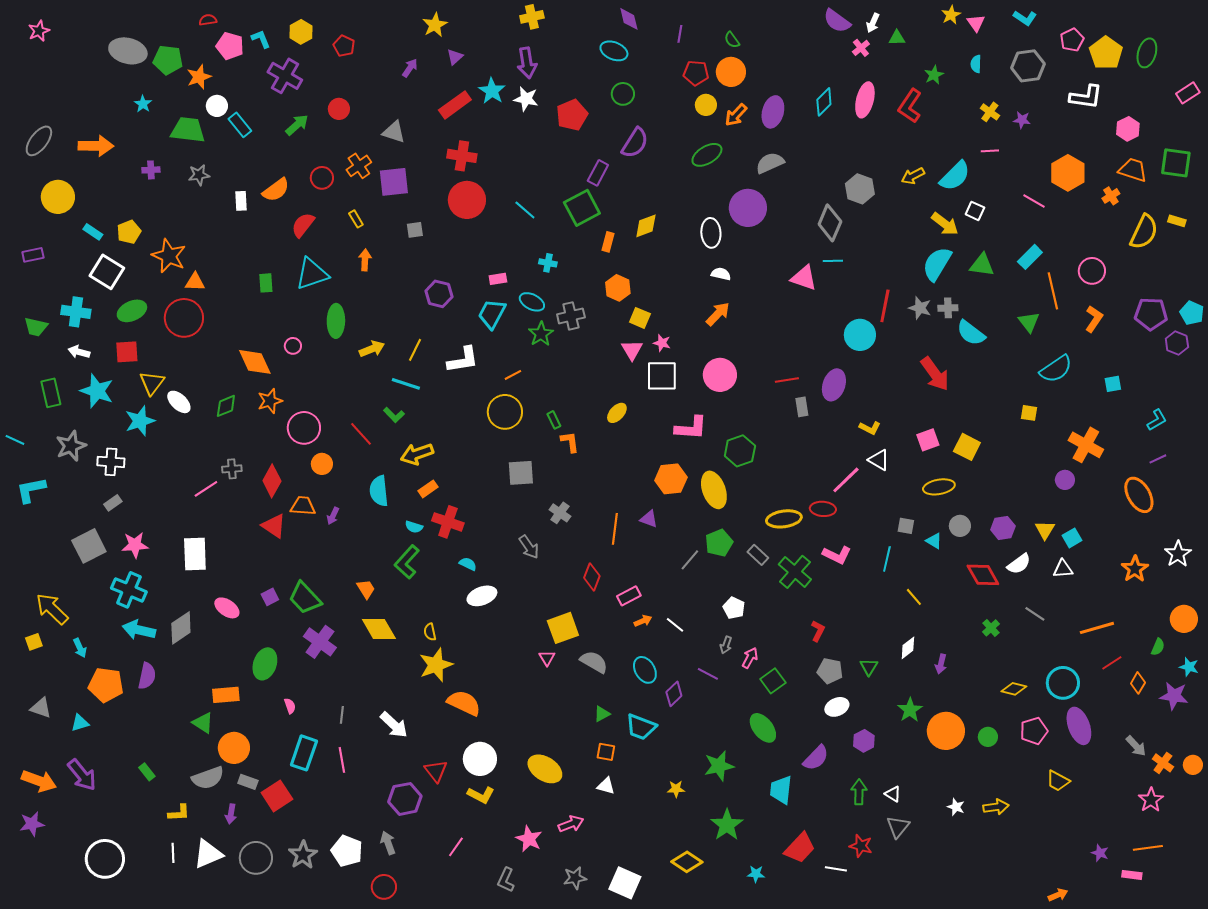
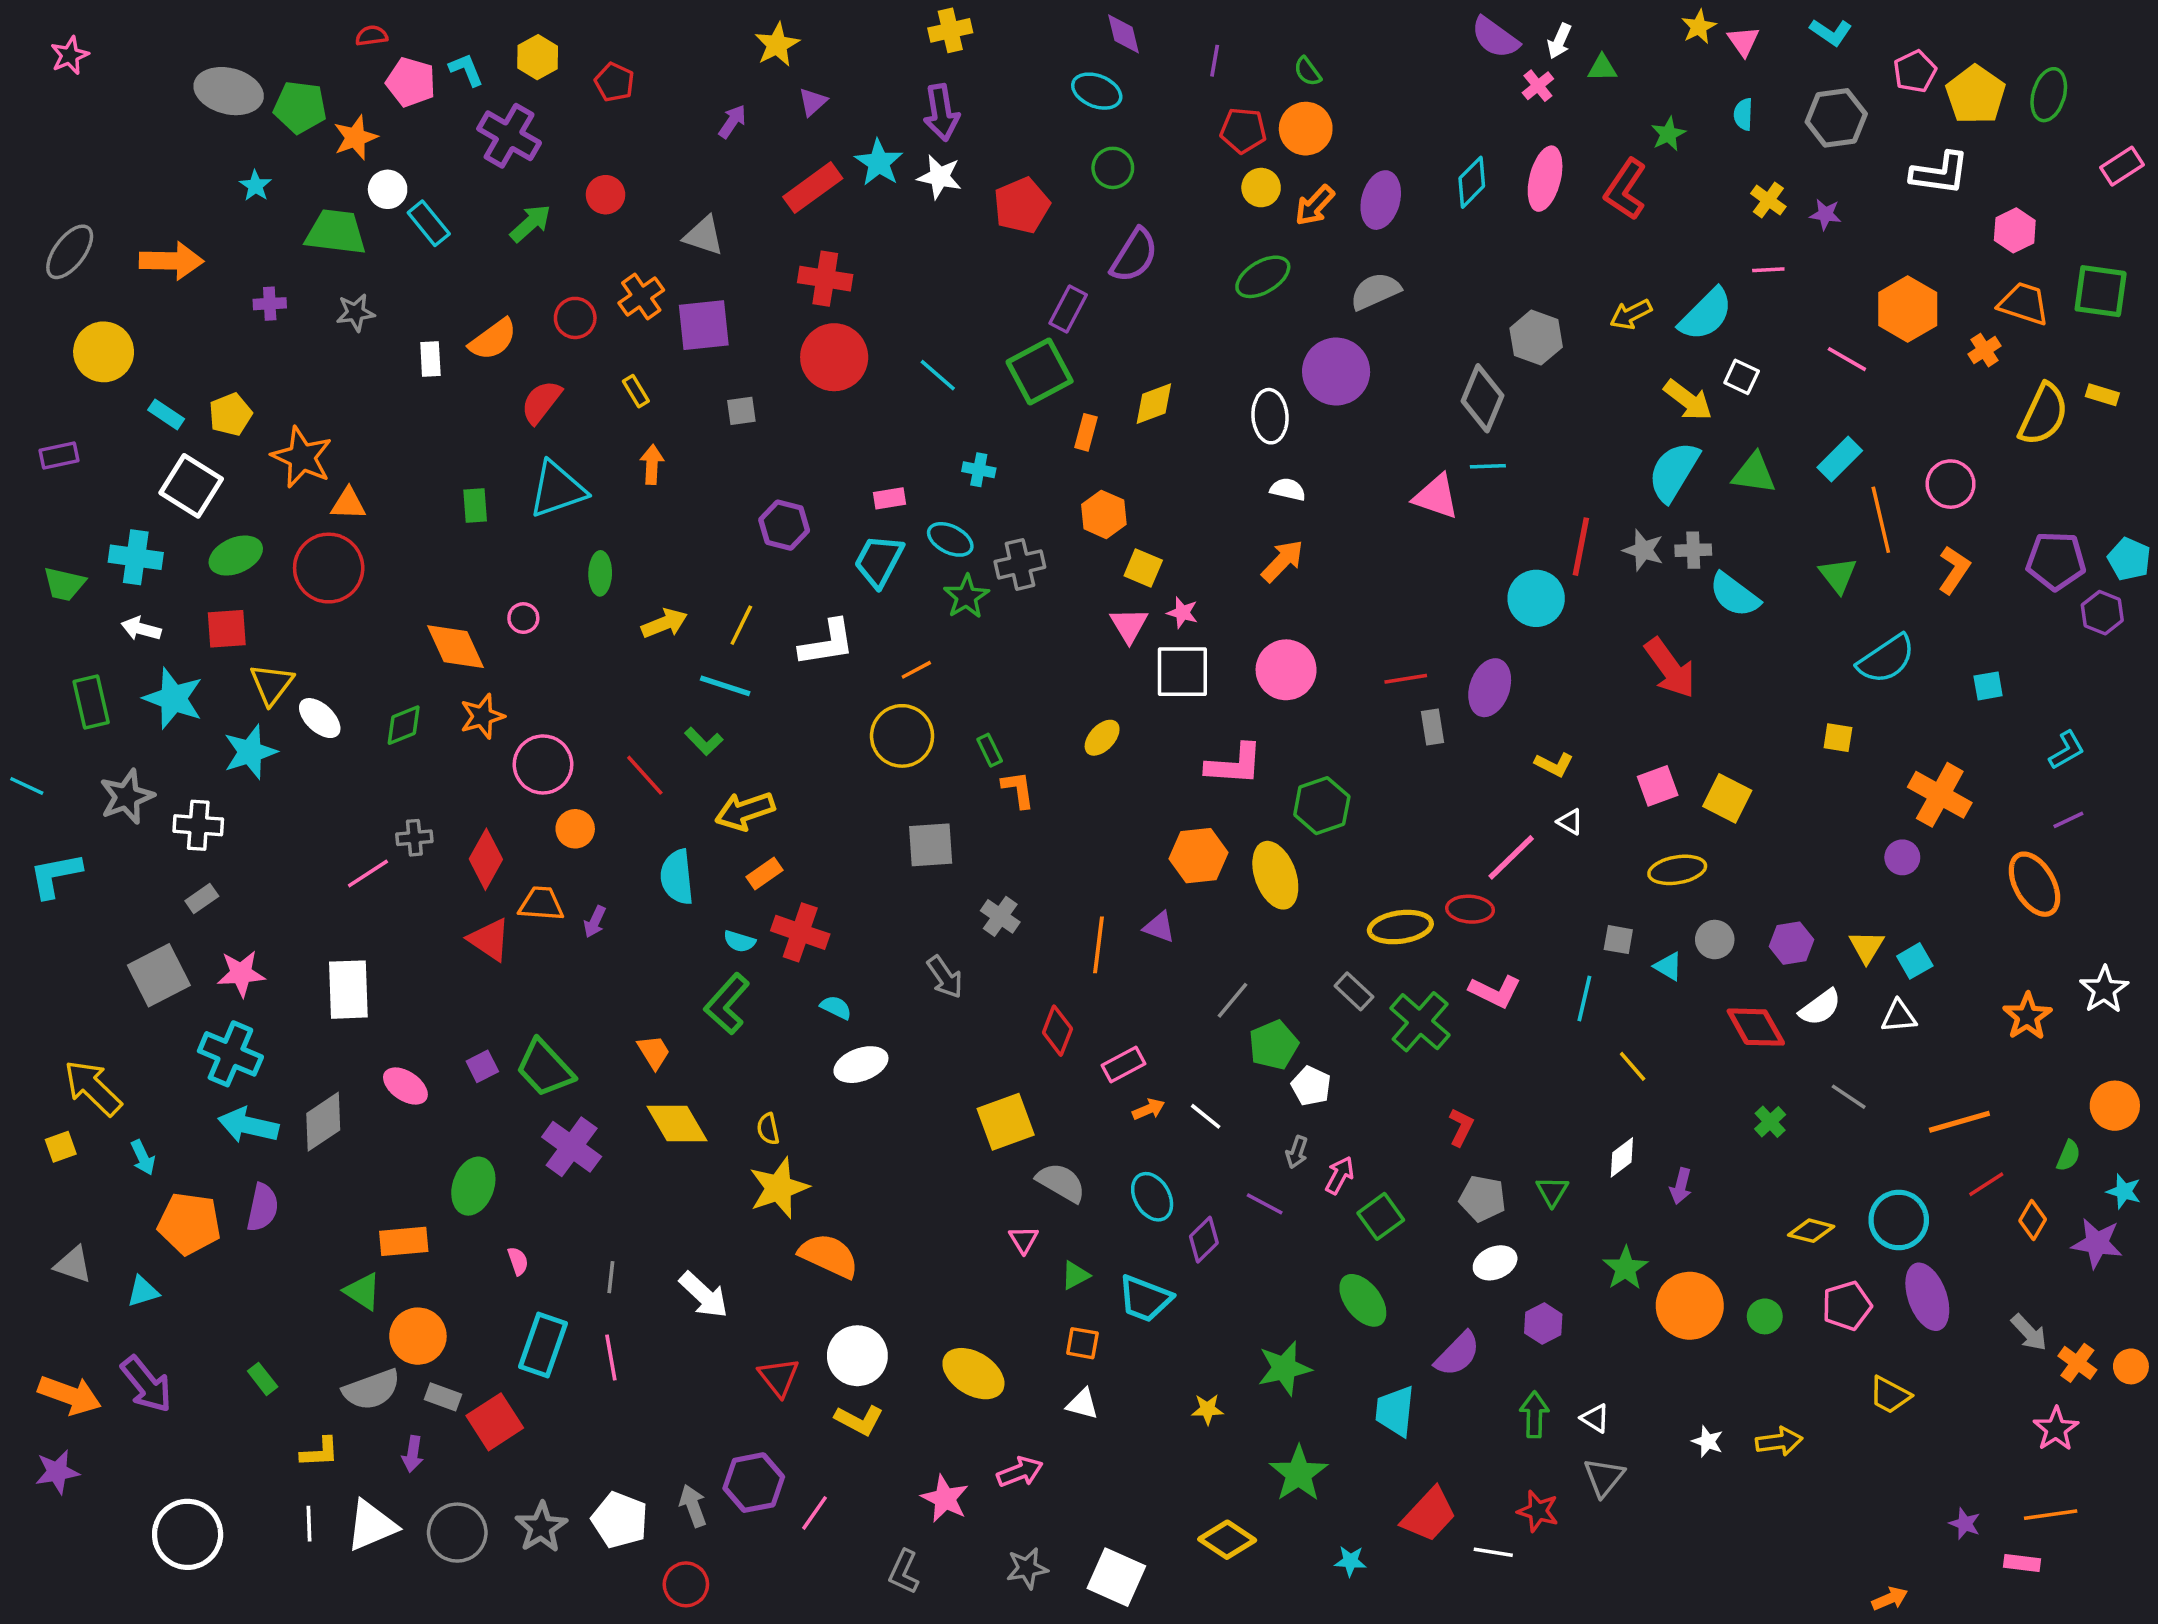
green ellipse: (336, 321) -> (600, 573), size x0.7
white triangle: (879, 460) -> (1570, 822), size x0.7
green pentagon: (719, 543) -> (1274, 1045), moved
pink triangle: (547, 658) -> (1023, 1240), moved
purple hexagon: (405, 799) -> (754, 1483), moved

